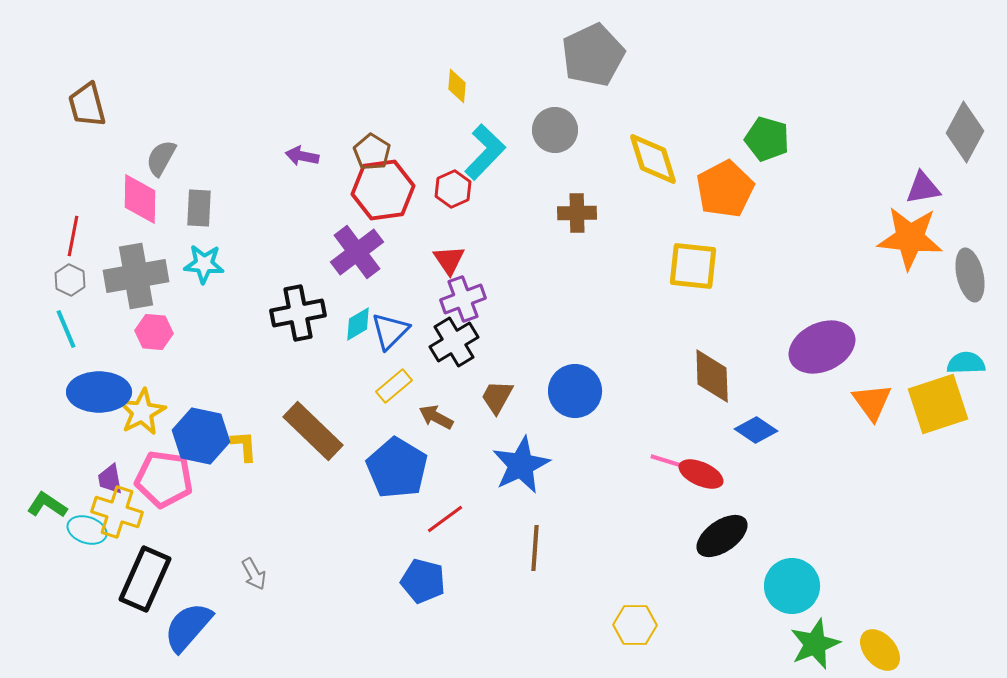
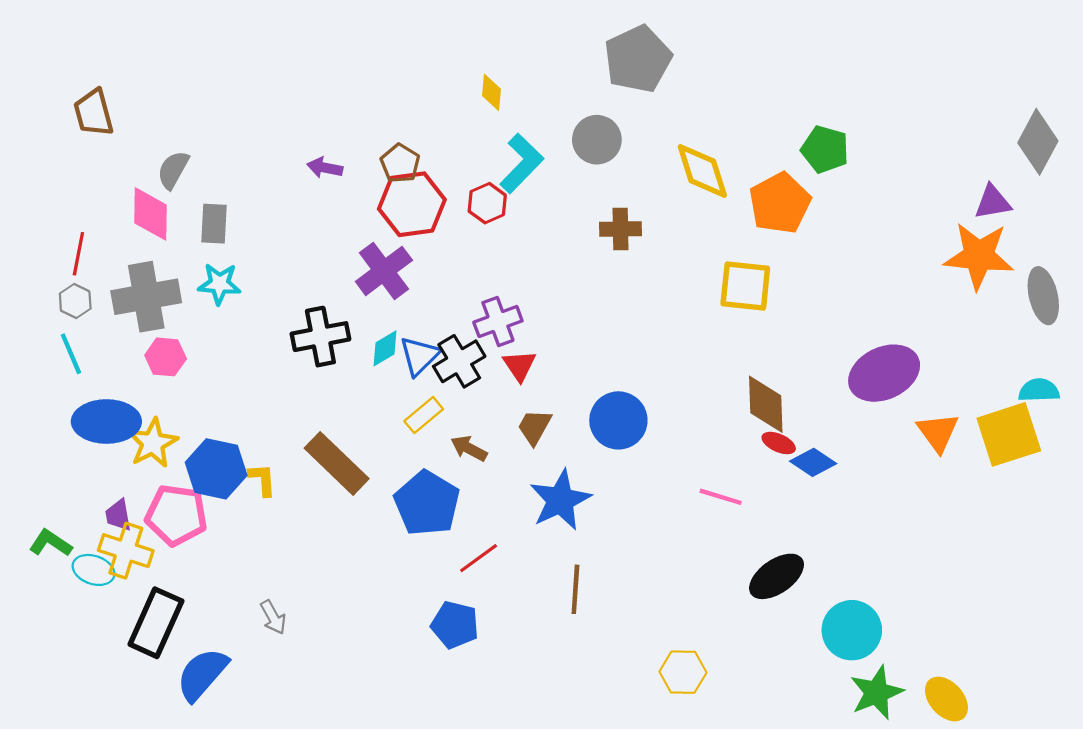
red triangle: (449, 260) -> (519, 366), moved
black cross: (454, 342) -> (459, 361), moved
red ellipse: (701, 474) -> (779, 443), moved, size x0.7

